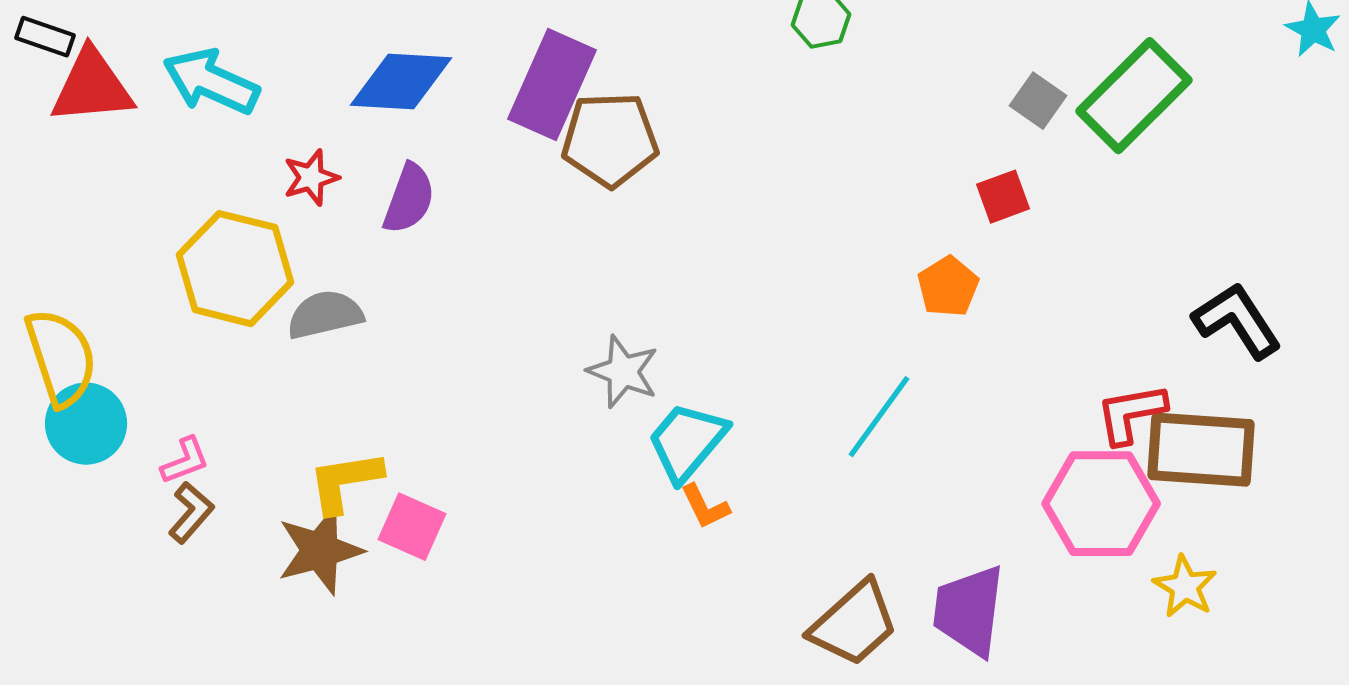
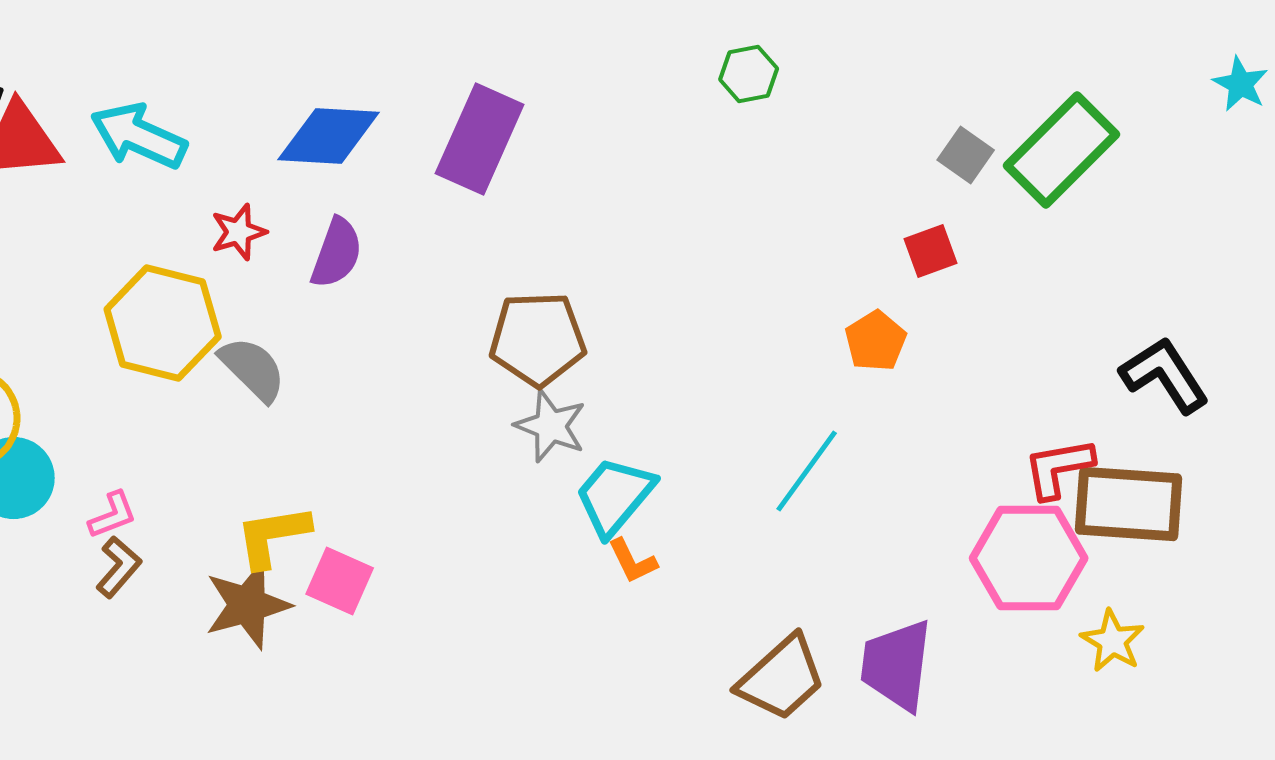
brown pentagon: (610, 140) -> (538, 339), moved
gray semicircle: (325, 315) -> (253, 369), turned 58

